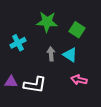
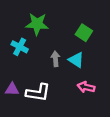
green star: (47, 22) -> (37, 24), moved
cyan cross: (18, 43) -> (20, 47), turned -35

